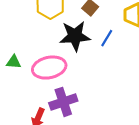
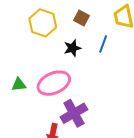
black star: (75, 36) -> (72, 48), size x0.6

